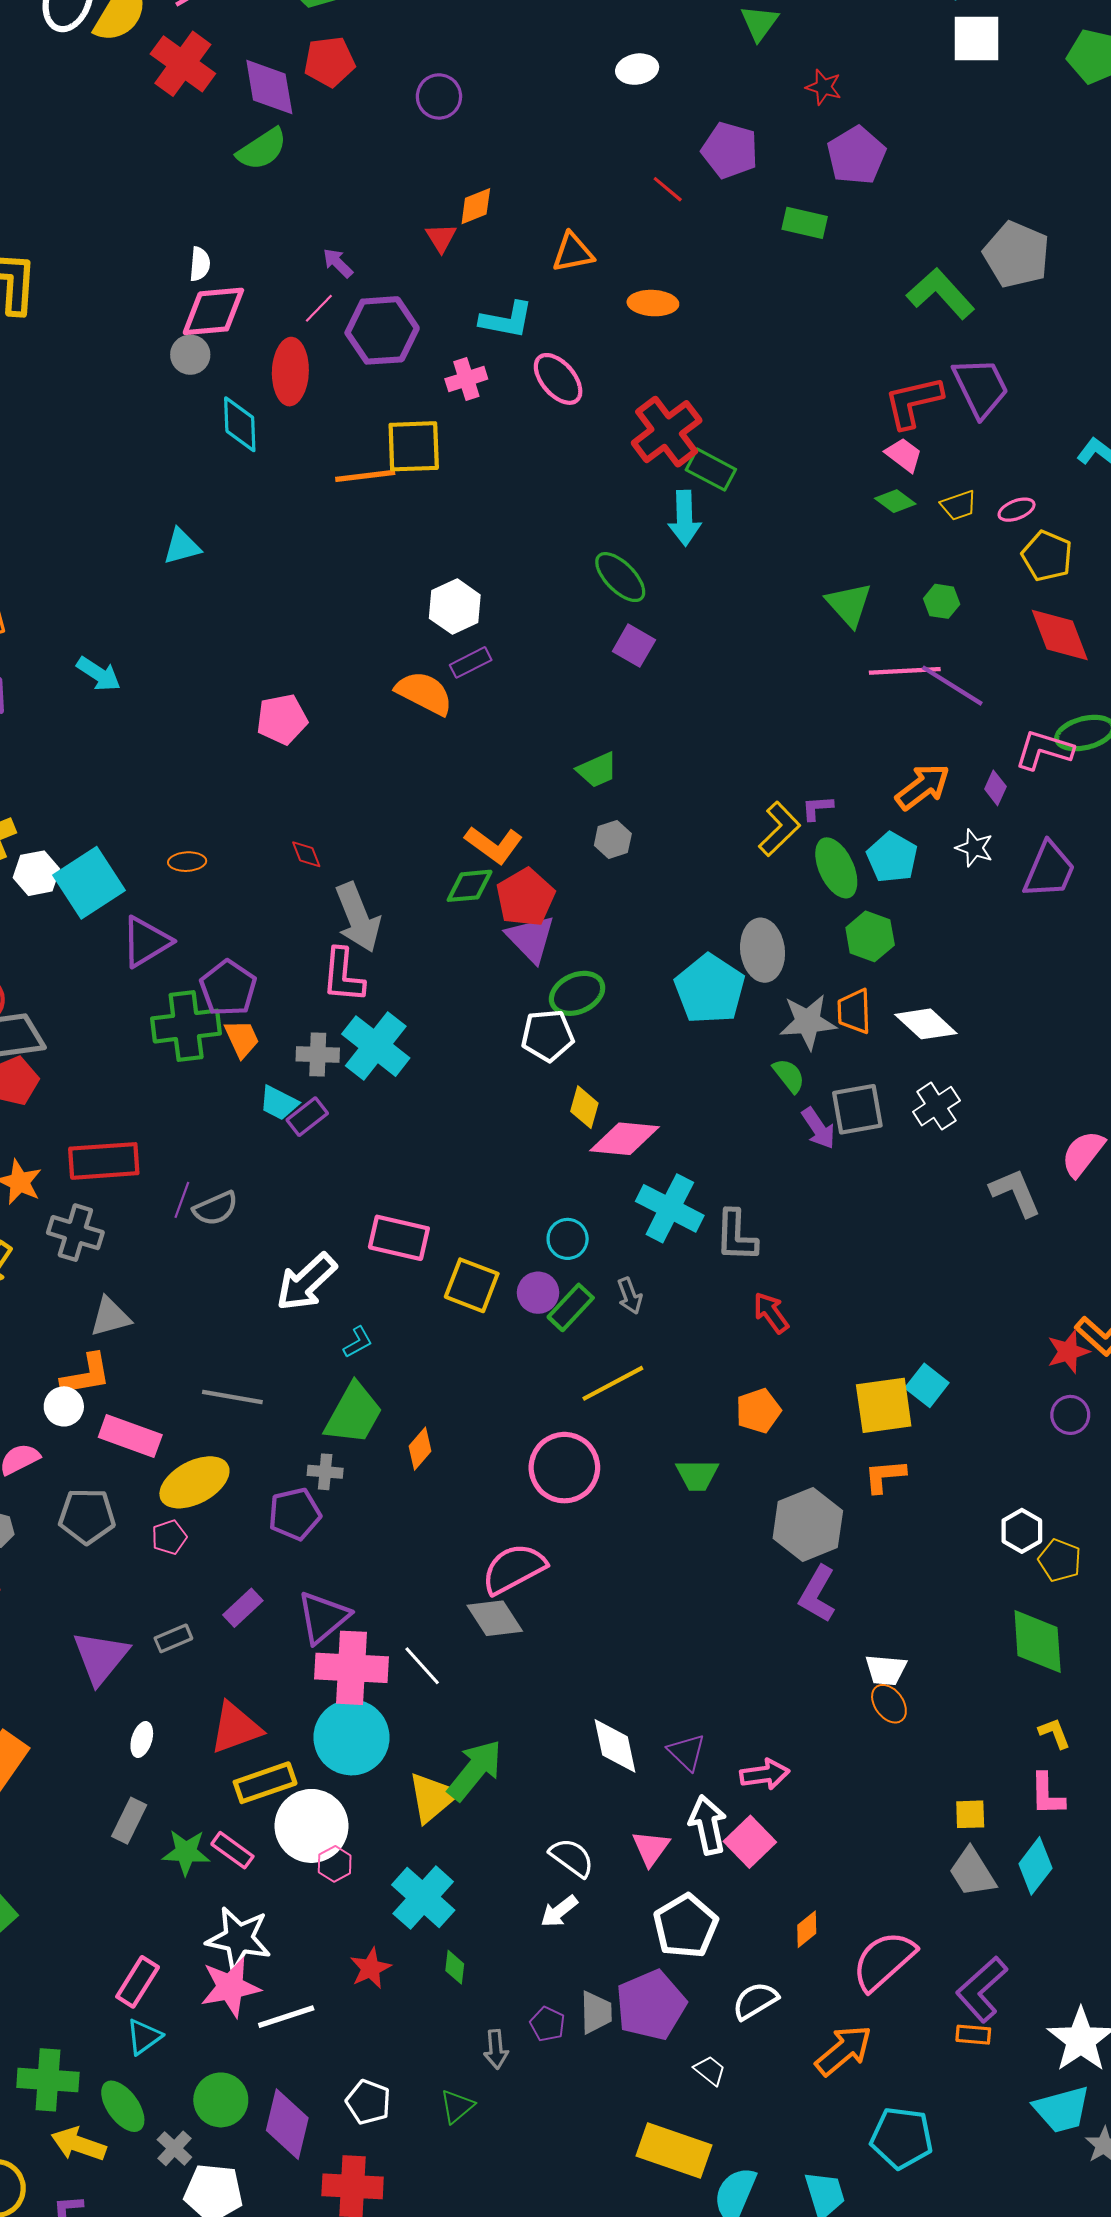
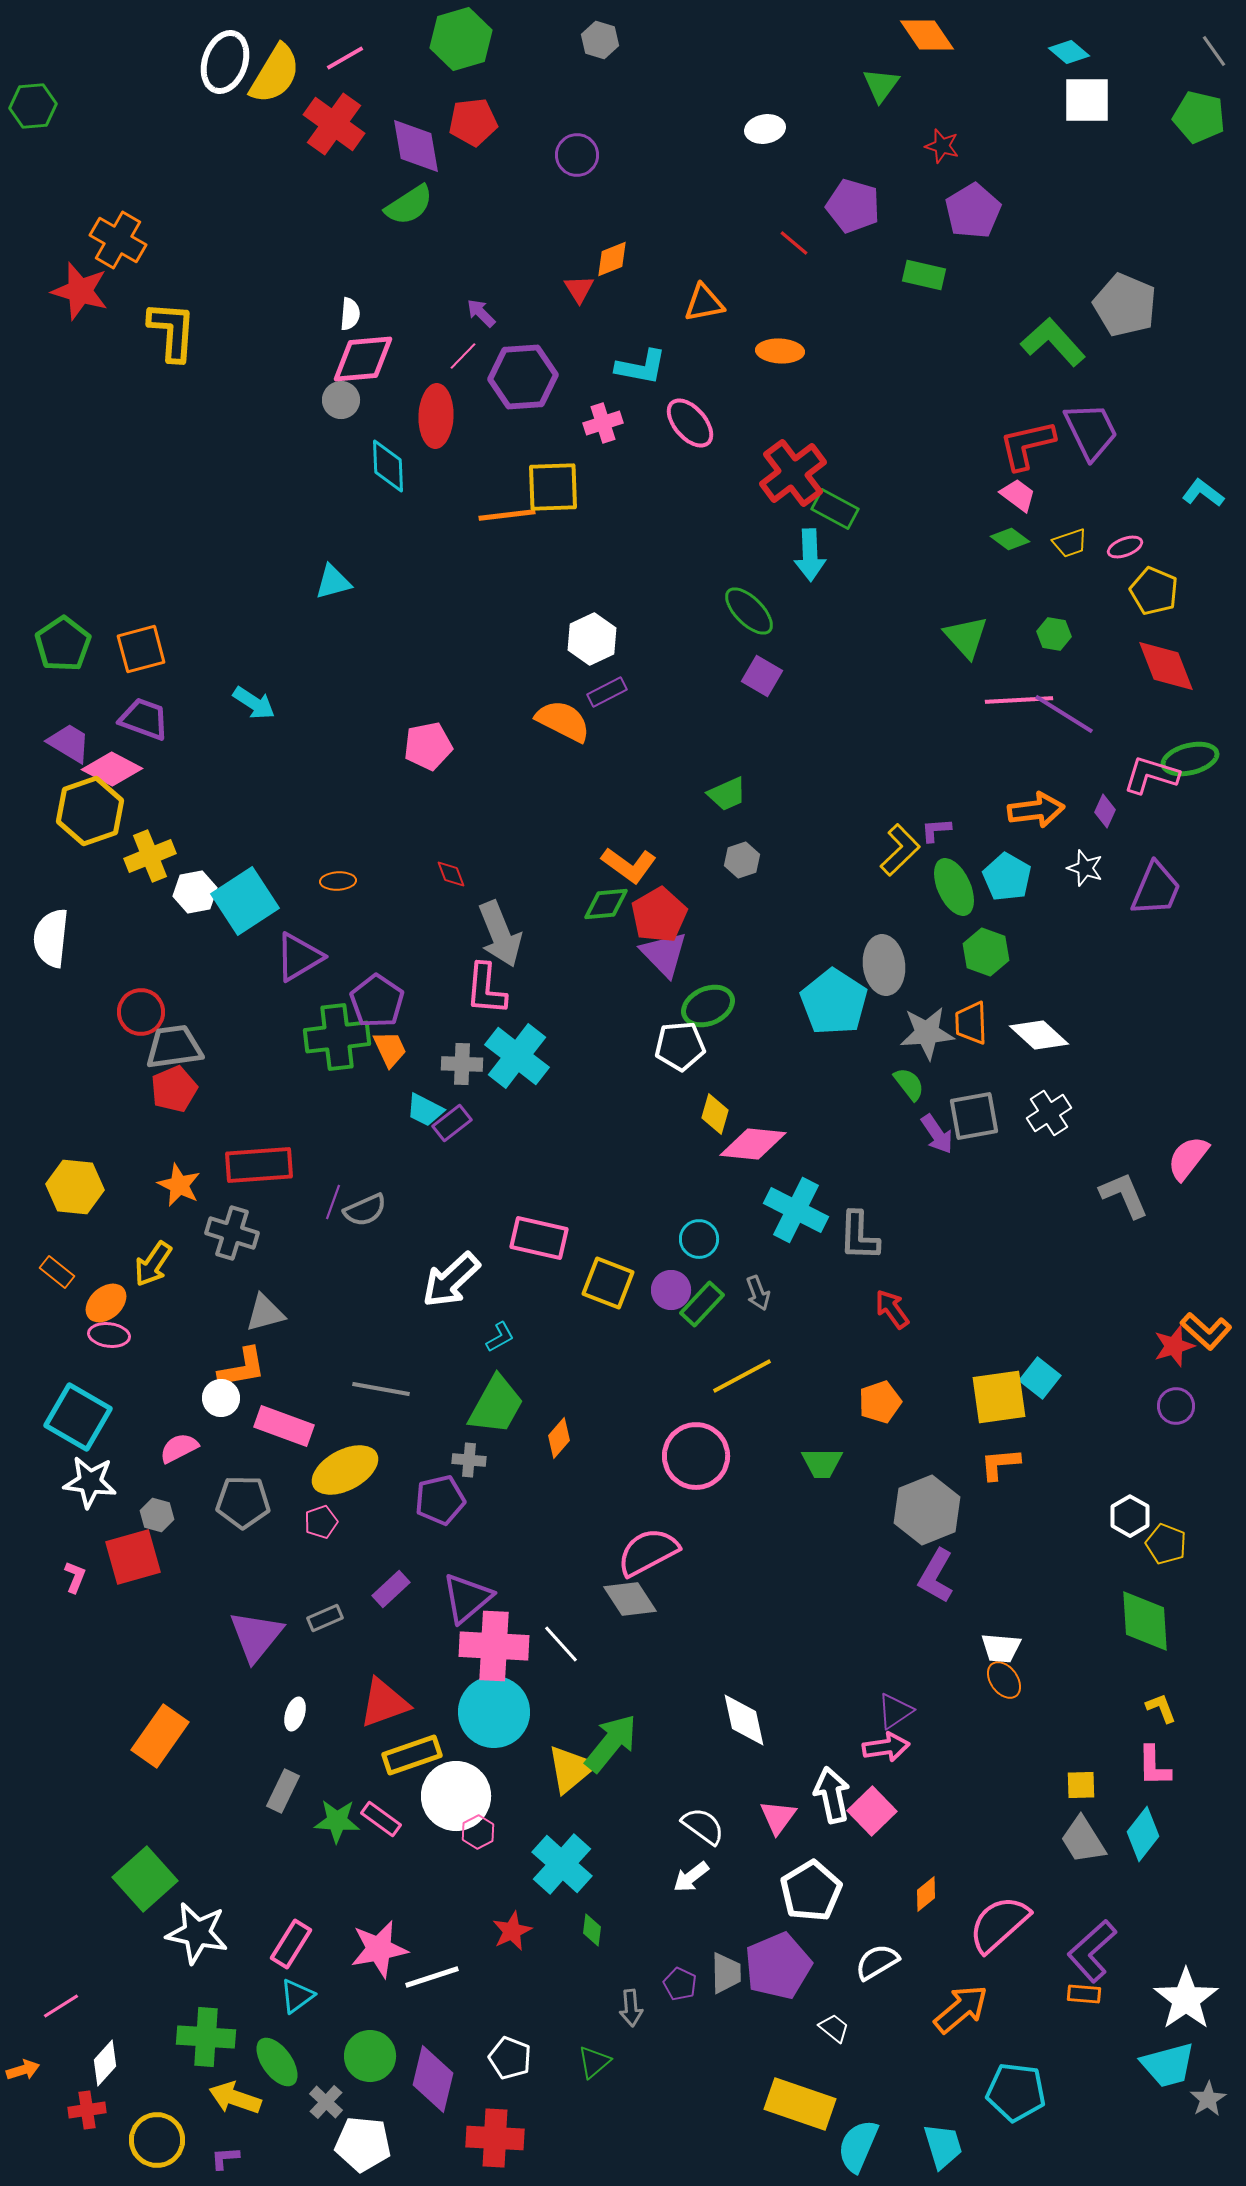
orange arrow: (923, 787) -> (1036, 810), turned 30
purple triangle: (687, 1752) -> (895, 1711), moved, turned 42
white star: (239, 1939) -> (197, 1933), moved

